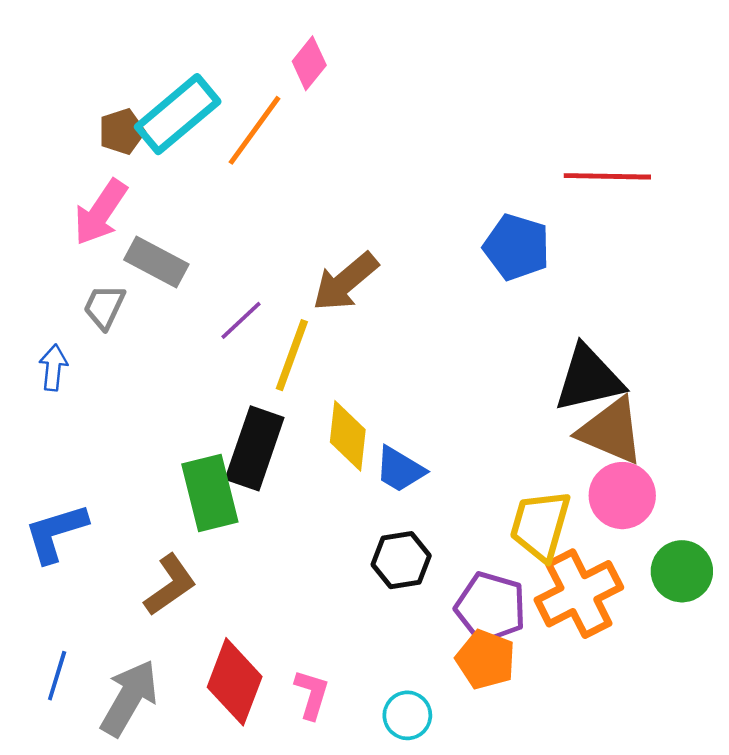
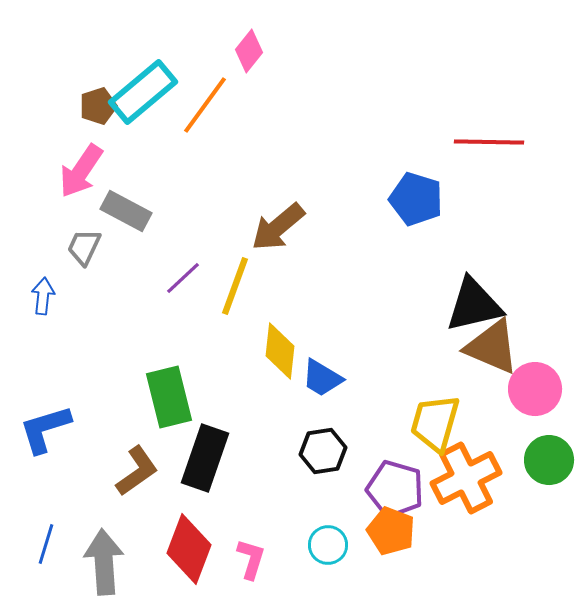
purple line: (241, 320) -> (183, 278), moved
black rectangle: (255, 448) -> (205, 458), moved
pink circle: (622, 496) -> (535, 389), moved
gray arrow: (129, 698) -> (104, 562), turned -34
cyan circle: (407, 715) -> (328, 545), moved

